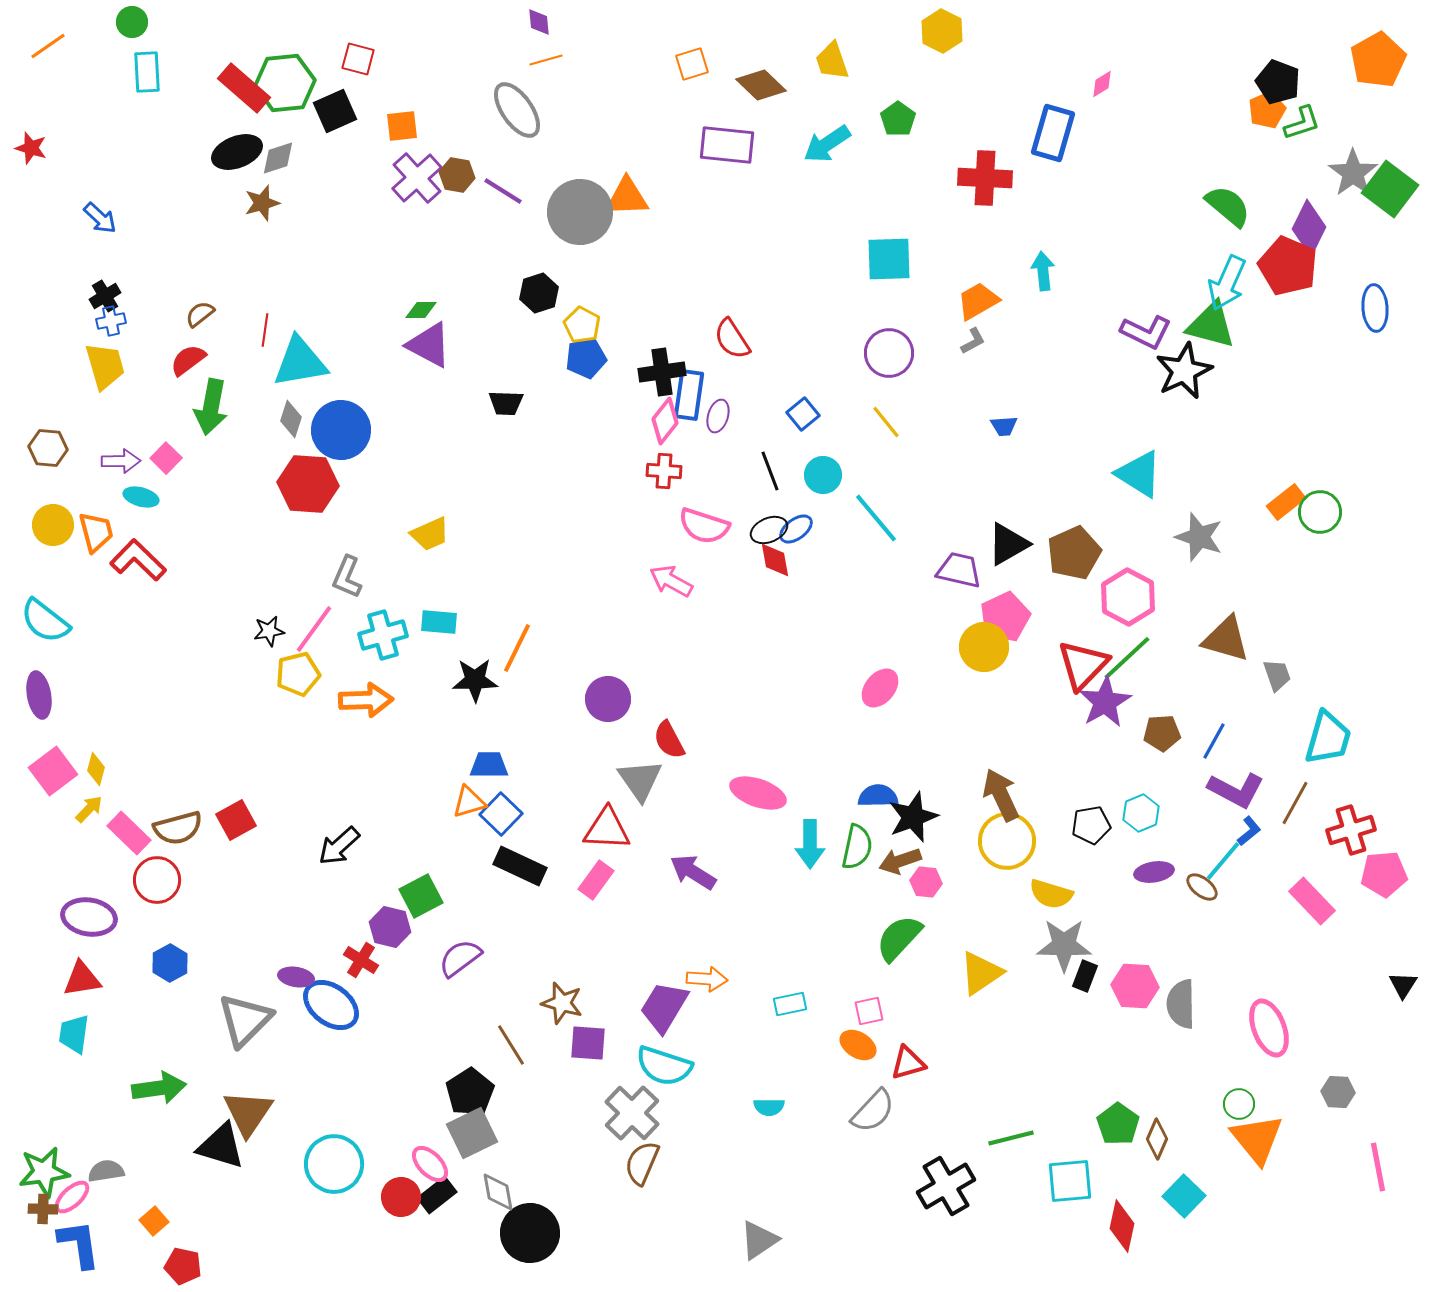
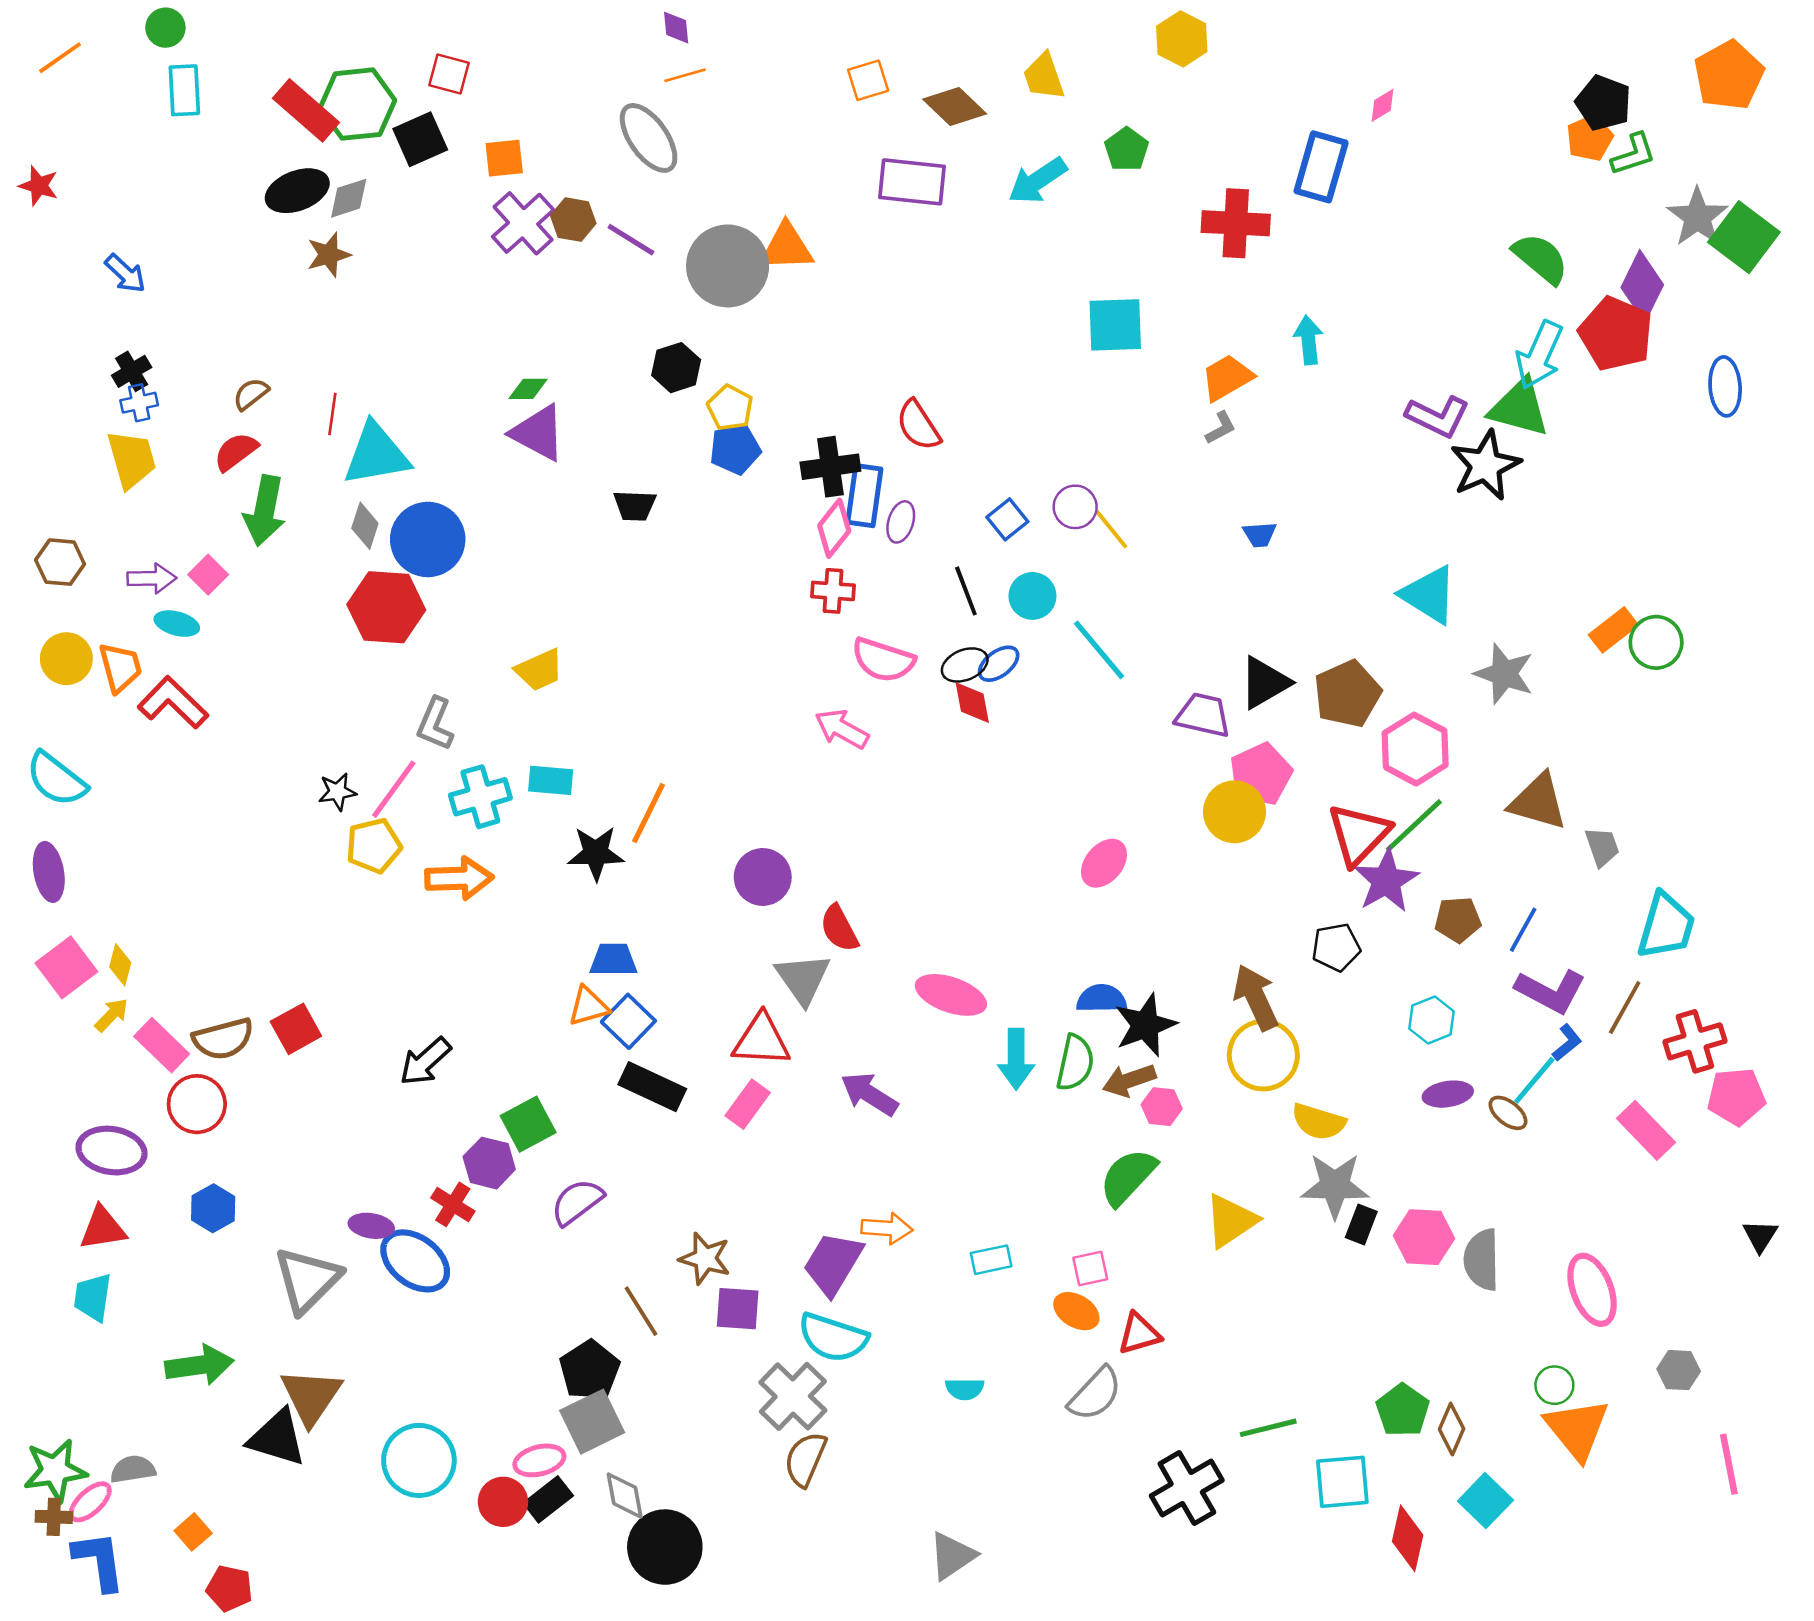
purple circle: (889, 353) -> (1075, 507), moved, size x0.7
black pentagon: (1091, 825) -> (1336, 947), moved
pink ellipse: (430, 1164) -> (539, 1460), turned -60

